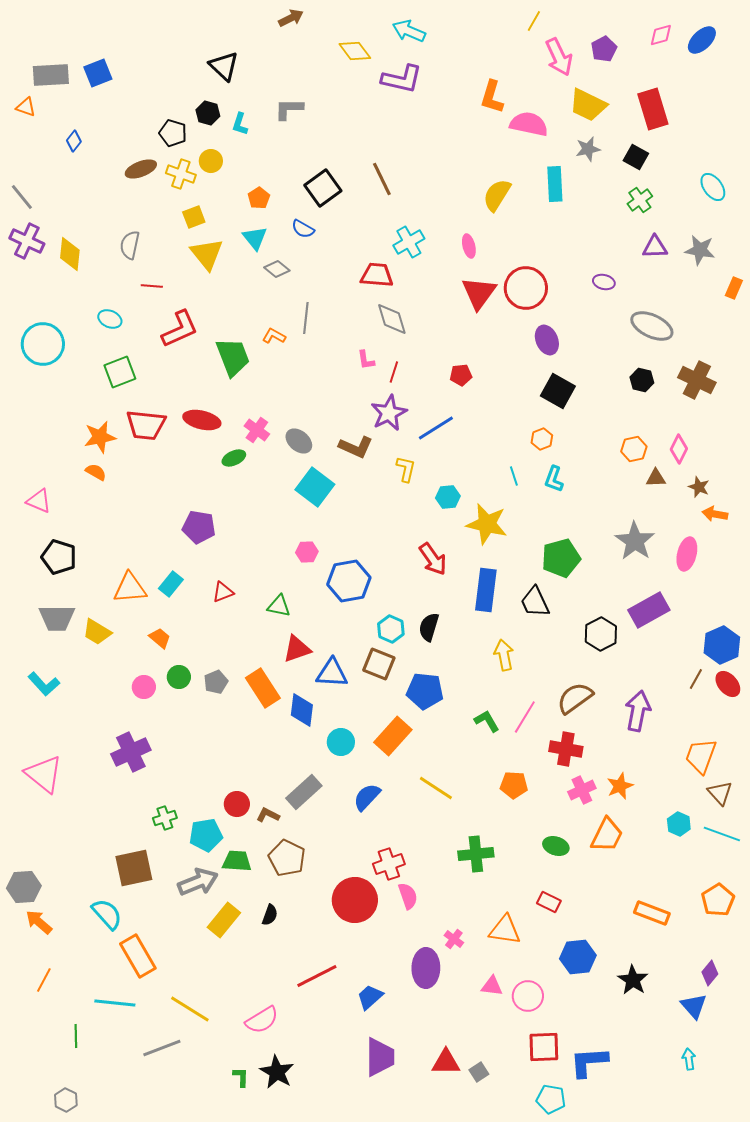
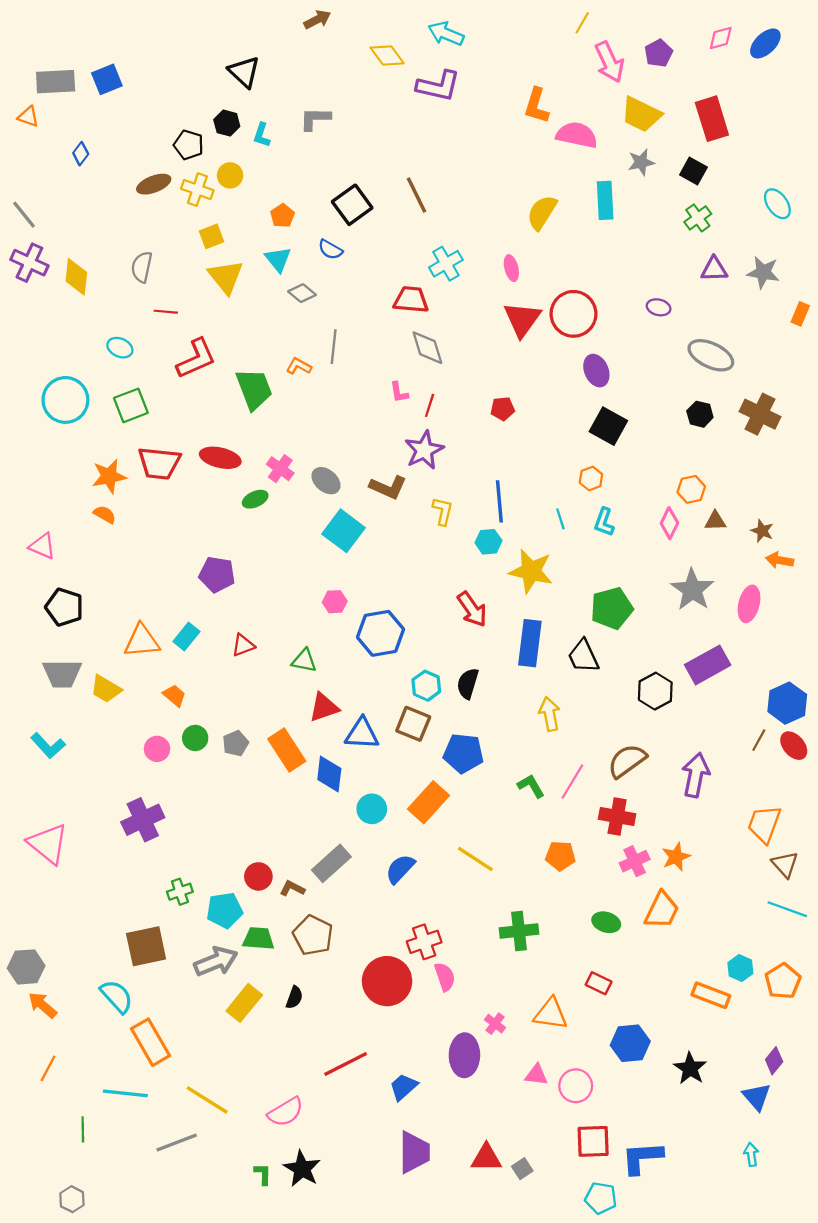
cyan circle: (43, 344) -> (65, 400), moved
blue line: (436, 428) -> (499, 501), moved, turned -63
pink diamond: (679, 449) -> (669, 523), moved
cyan hexagon: (679, 824) -> (740, 968), moved

